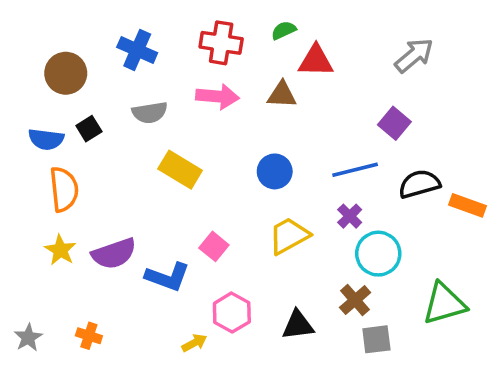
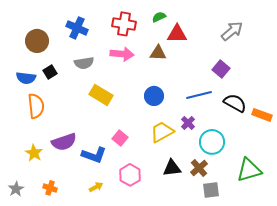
black semicircle: (419, 184) -> (235, 103), turned 45
purple cross: (350, 216) -> (188, 123), moved
yellow star: (60, 250) -> (34, 153), moved
black triangle: (298, 325) -> (172, 168), moved
yellow arrow: (194, 343) -> (96, 187), moved

